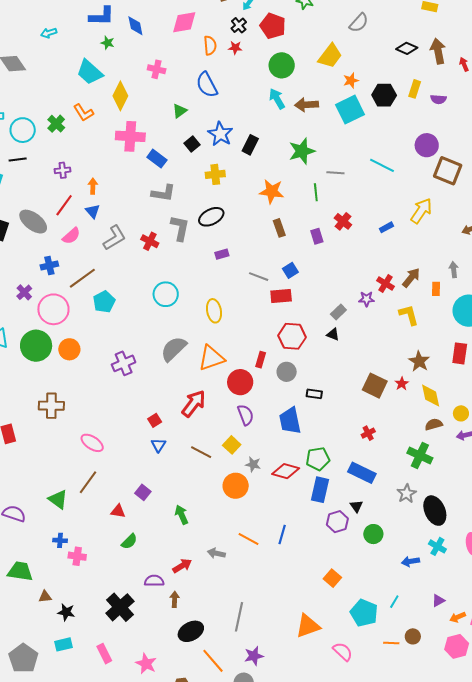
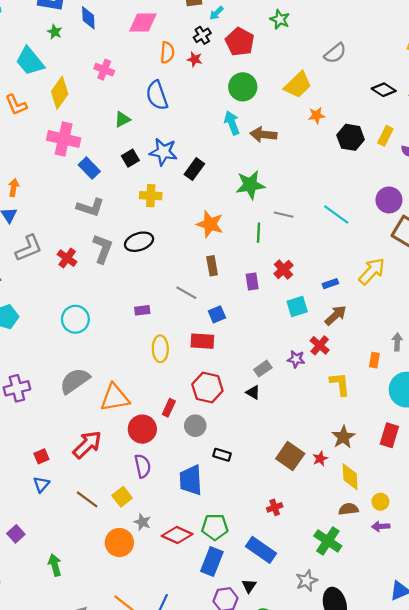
cyan square: (350, 110) -> (297, 307), moved, size x0.7
blue star: (220, 134) -> (163, 152), turned -30
purple rectangle: (222, 254) -> (142, 310), moved
gray line: (259, 277) -> (186, 293), moved
brown arrow: (411, 278) -> (336, 315), moved
yellow ellipse: (214, 311) -> (160, 349), moved

